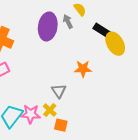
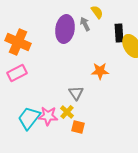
black rectangle: (102, 31) -> (119, 33), turned 54

